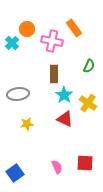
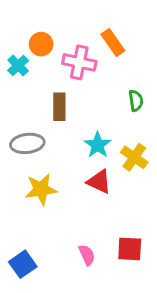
green semicircle: (89, 66) -> (136, 101), turned -32
brown rectangle: (54, 74) -> (59, 107), moved
yellow star: (27, 124) -> (41, 189), size x1.5

